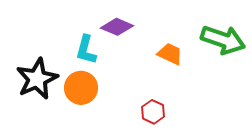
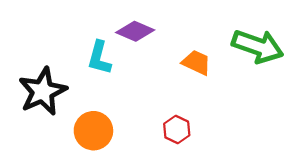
orange circle: (81, 88) -> (93, 131), moved

